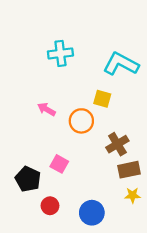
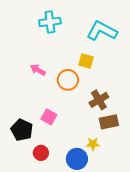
yellow star: (133, 195) -> (93, 144), moved

